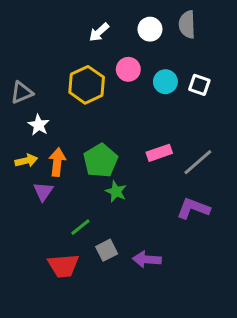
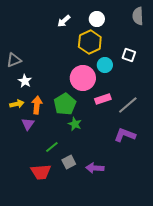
gray semicircle: (187, 24) -> (138, 16), moved
pink circle: (128, 69) -> (83, 78), moved, size x1.6
cyan circle: (165, 82) -> (105, 65), moved
yellow hexagon: (87, 85) -> (90, 42), moved

